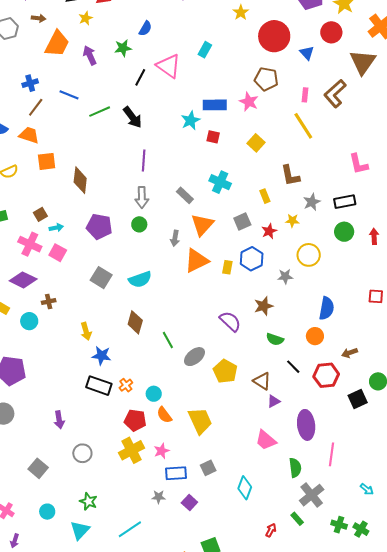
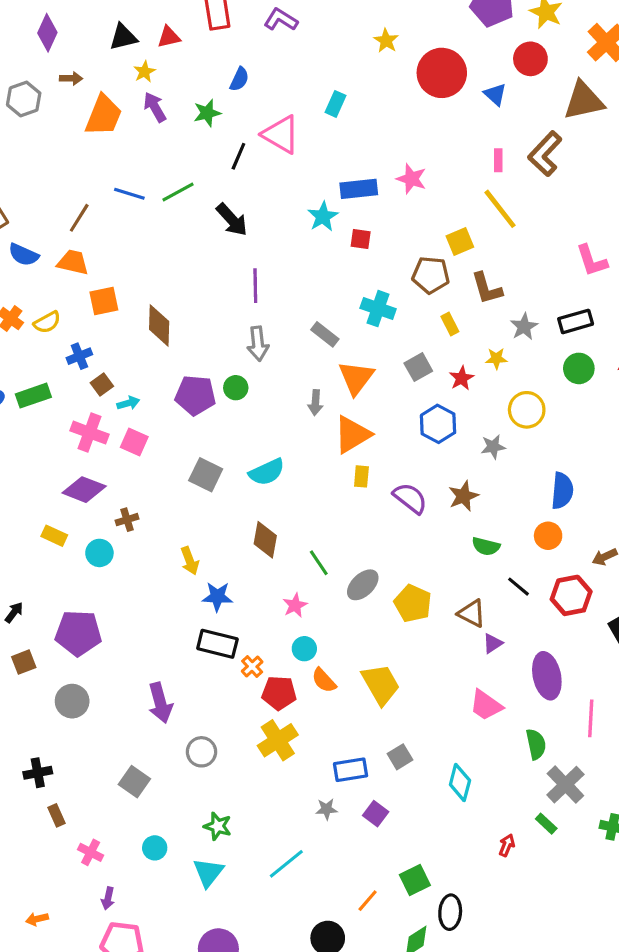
purple arrow: (90, 55) -> (155, 107), moved
brown triangle: (363, 62) -> (584, 101), turned 48
brown pentagon: (266, 79) -> (431, 275), moved
blue cross: (30, 83) -> (79, 356), moved
green line: (100, 112) -> (178, 192), moved
yellow square: (256, 143) -> (460, 241), moved, turned 30
green circle: (139, 224) -> (236, 388), moved
yellow rectangle: (227, 267) -> (361, 476), moved
purple semicircle: (230, 321) -> (410, 498), moved
orange cross: (126, 385) -> (252, 667), moved
purple arrow: (59, 420) -> (160, 703), size x1.4
pink star: (162, 451) -> (295, 605), moved

